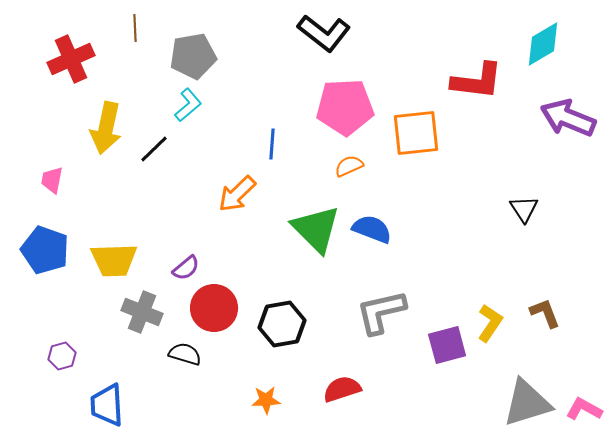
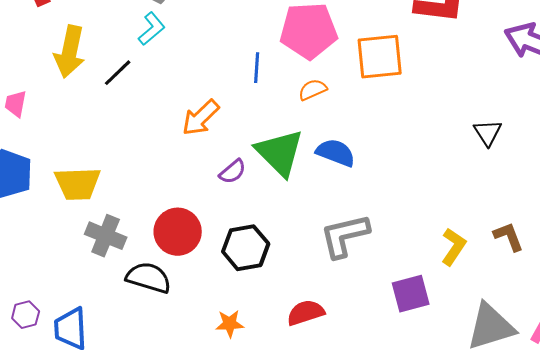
blue line: (272, 144) -> (257, 68), moved
purple semicircle: (186, 268) -> (233, 172), moved
purple square: (447, 345) -> (411, 294), moved
black semicircle: (185, 354) -> (149, 278), size x1.4
purple hexagon: (62, 356) -> (26, 315), moved

